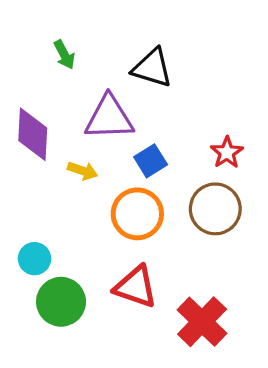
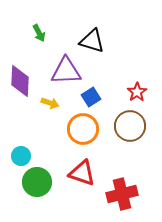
red cross: (202, 322) -> (122, 194), turned 32

